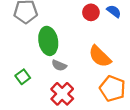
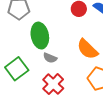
green square: (23, 77) -> (17, 69), size x1.6

